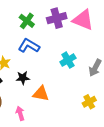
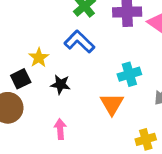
orange triangle: (41, 94) -> (112, 104), moved, turned 36
pink arrow: (20, 113) -> (60, 129), moved

